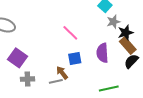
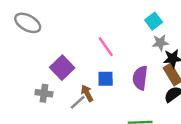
purple square: (17, 58) -> (62, 68), moved
gray line: (56, 81) -> (78, 102), turned -40

